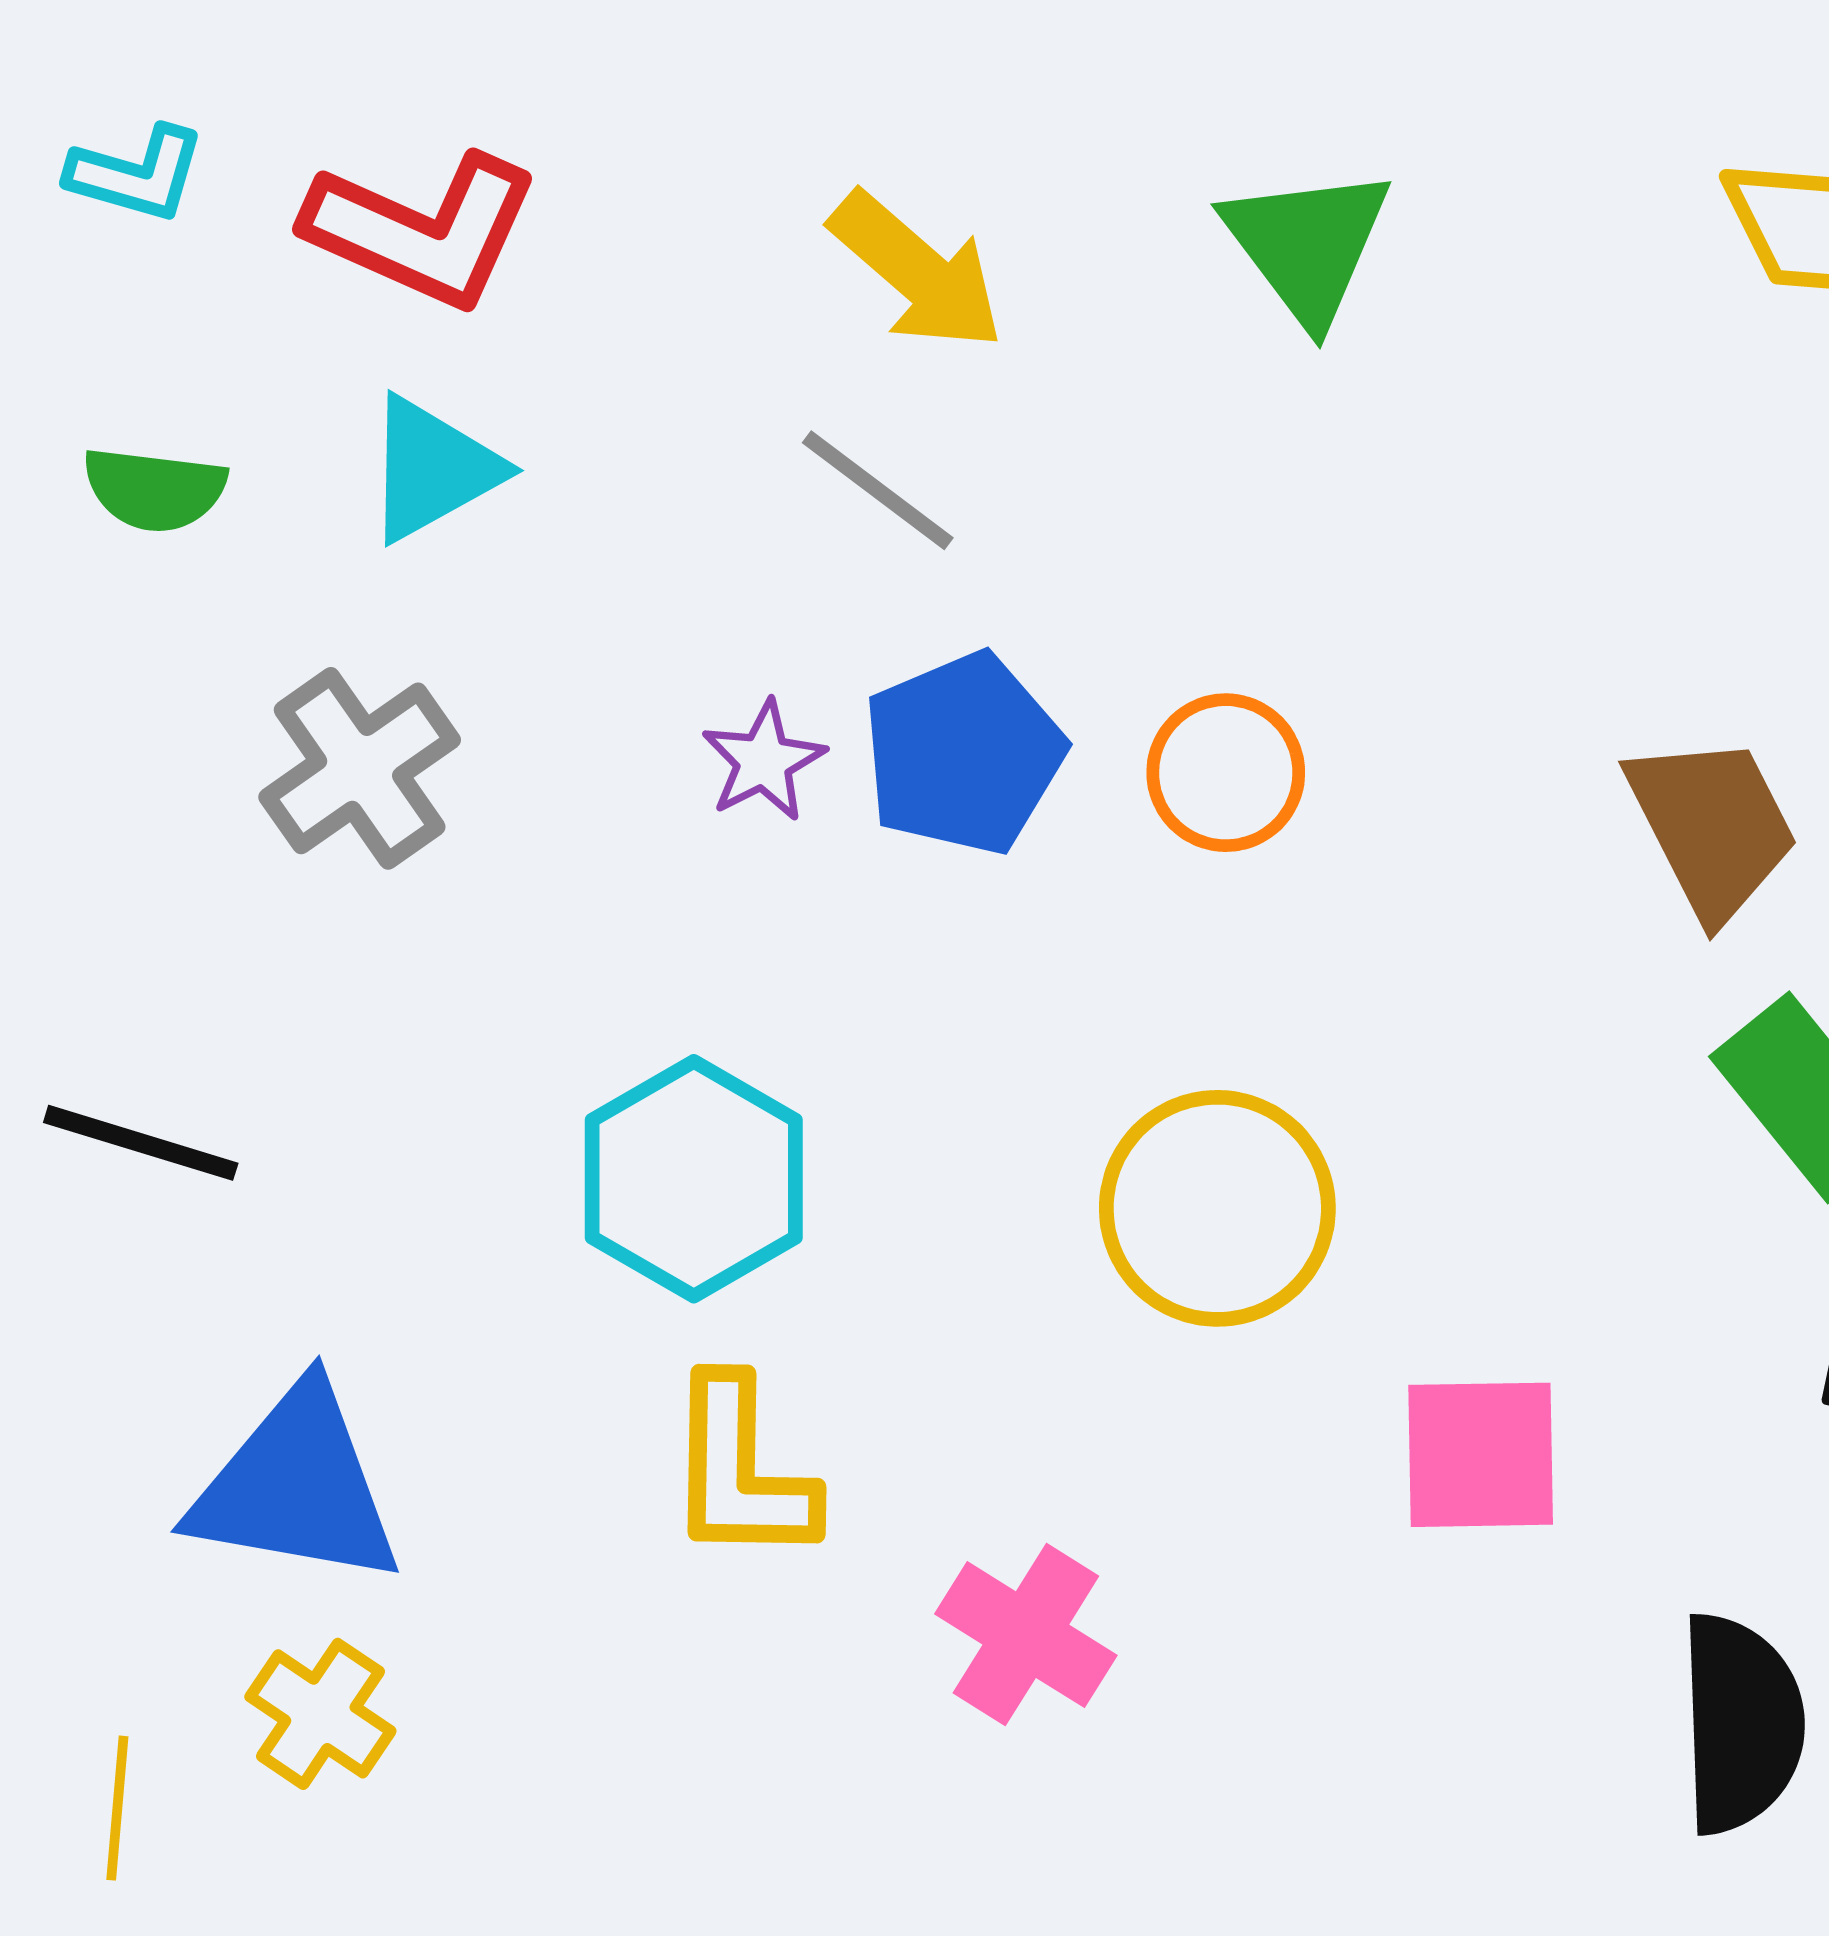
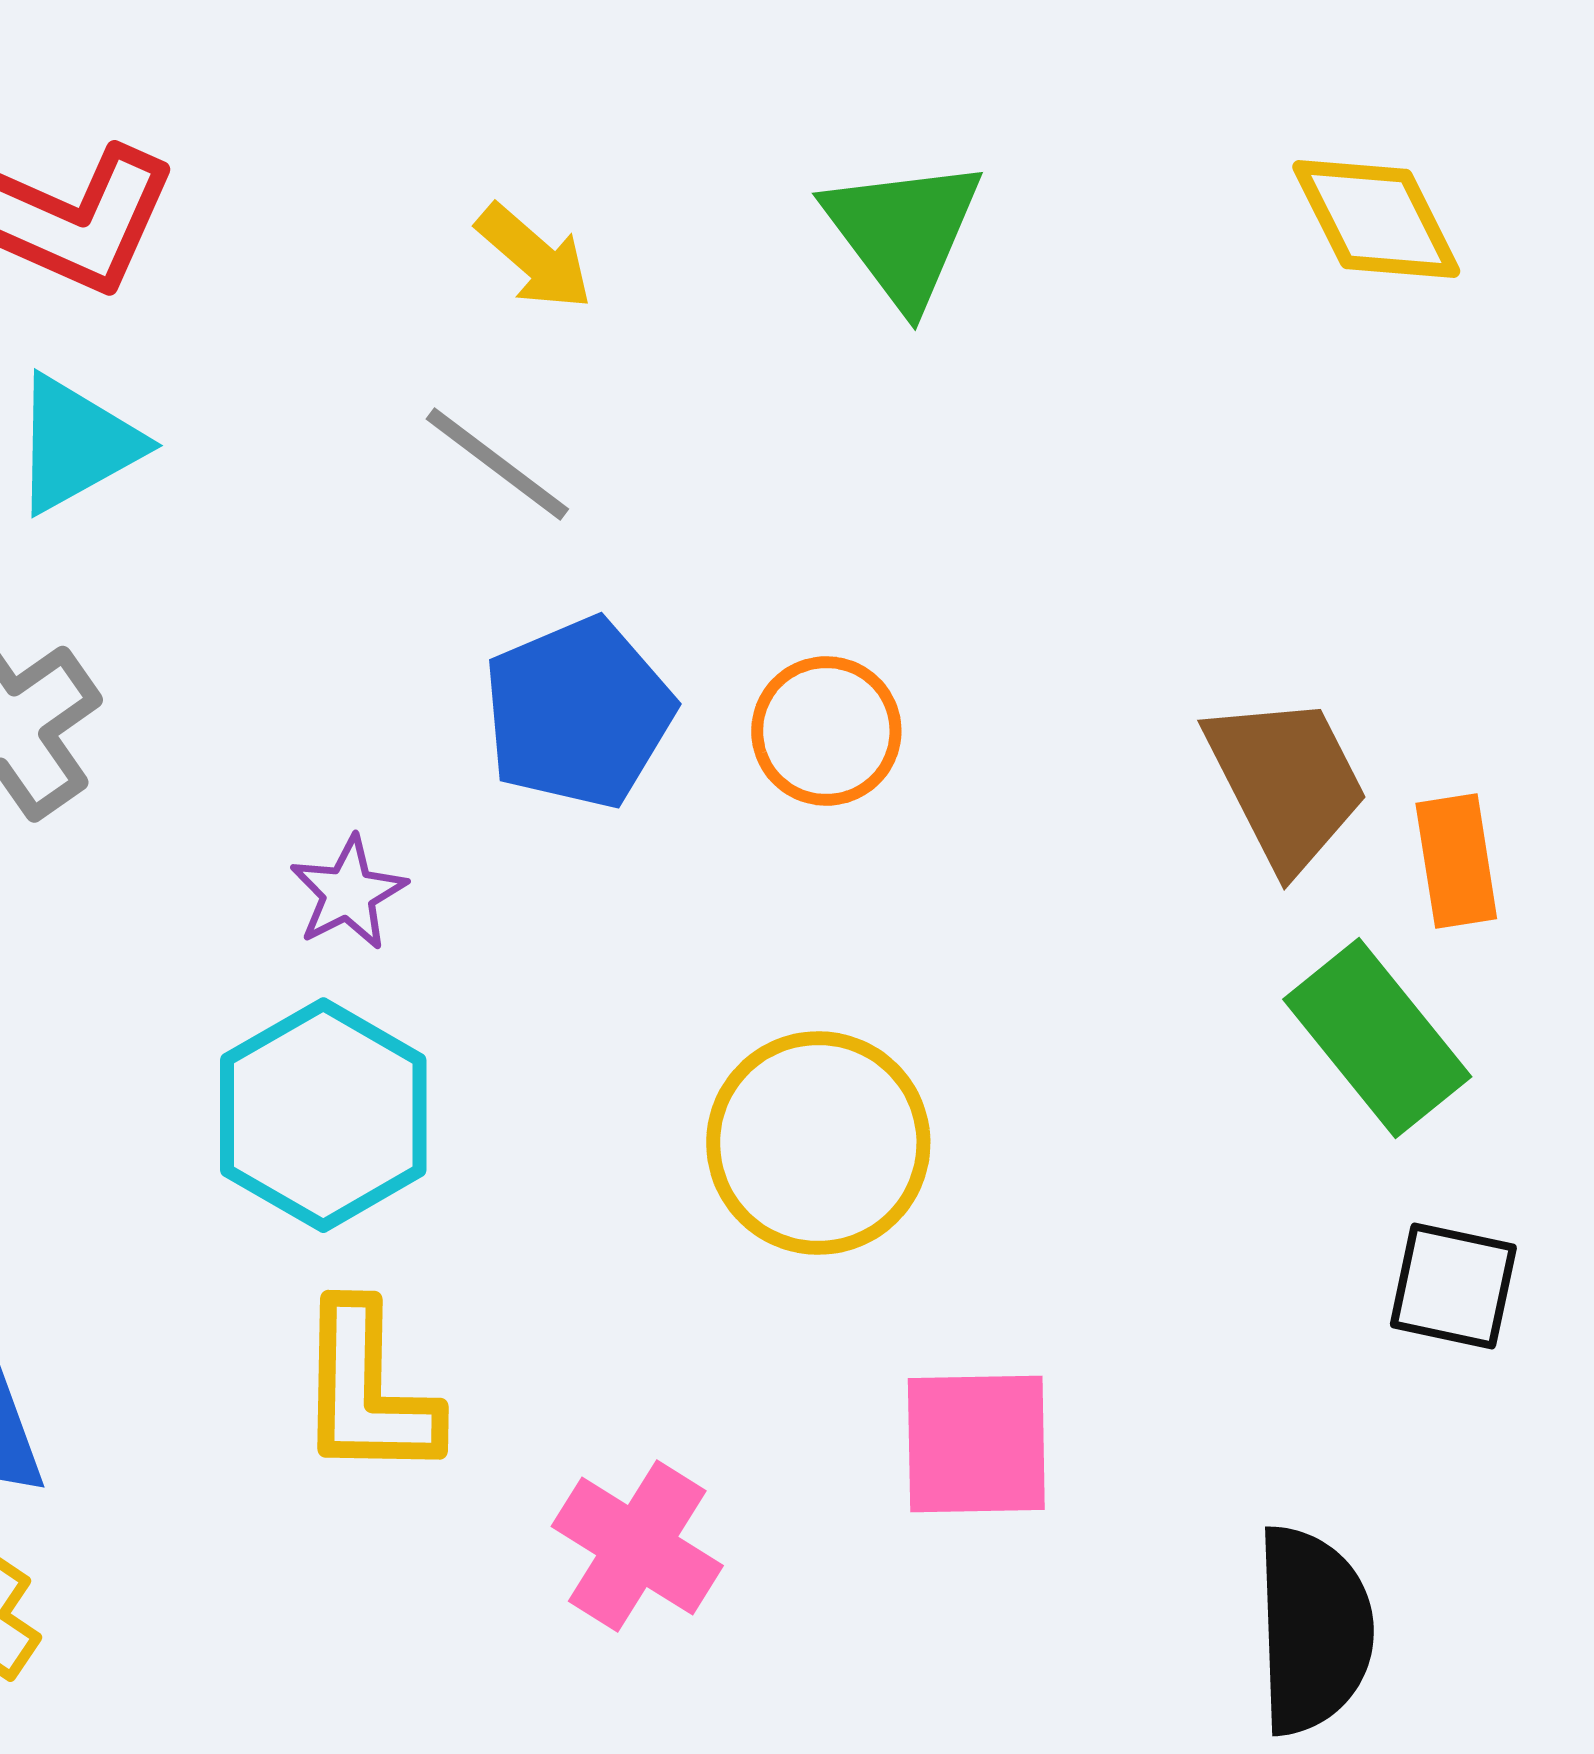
yellow arrow: (917, 271) -> (534, 257), size x0.7
purple star: (764, 761) -> (348, 893), moved
pink square: (1481, 1455) -> (976, 1444), moved

